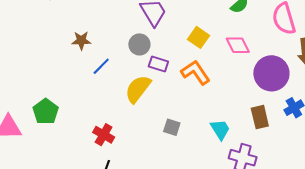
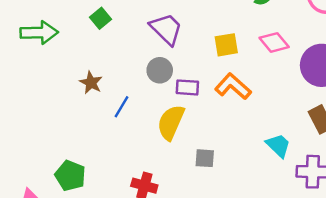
yellow square: (199, 37) -> (226, 45), turned -30
brown star: (81, 41) -> (91, 83), turned -30
gray square: (172, 127) -> (205, 158), moved

